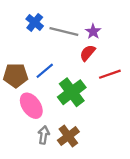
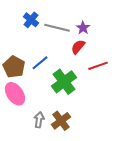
brown pentagon: (16, 75) -> (14, 67), turned 30
pink ellipse: (31, 106) -> (15, 94), moved

